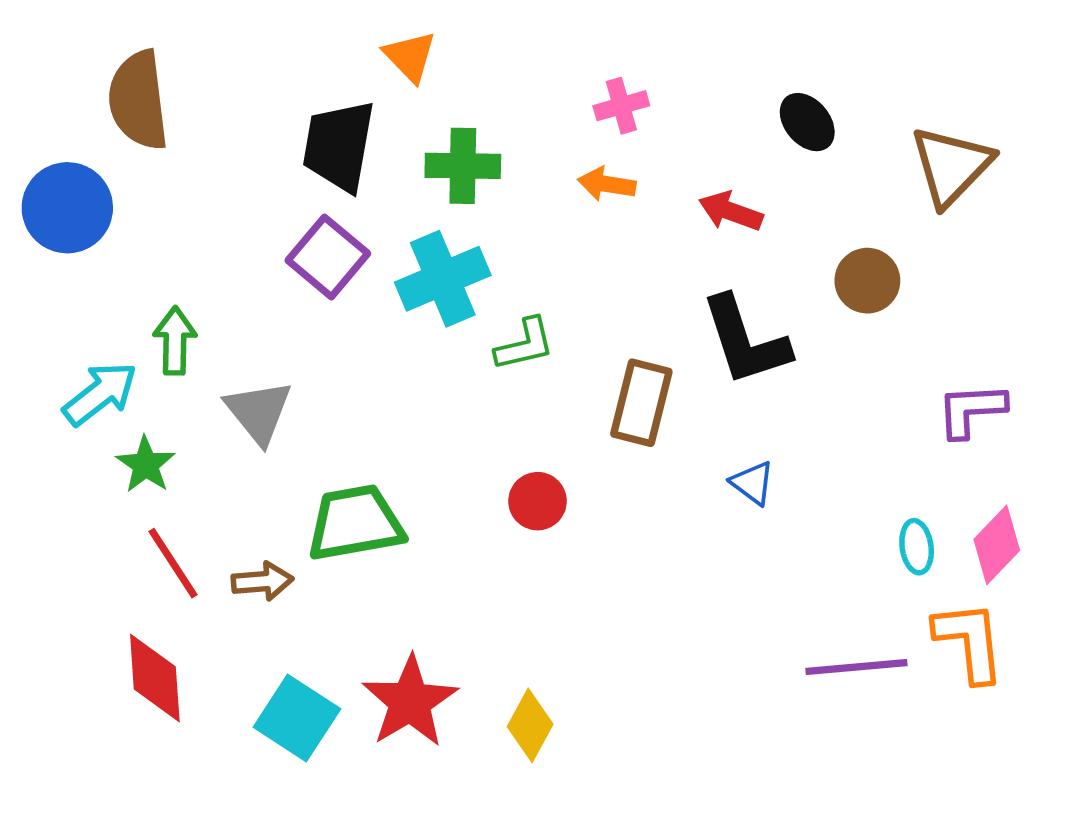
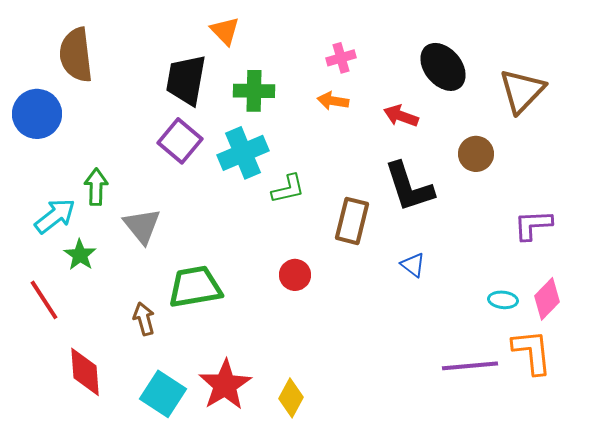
black ellipse: (807, 122) -> (443, 67), size x1.5
cyan ellipse: (917, 547) -> (503, 300), turned -76
red line: (173, 563) -> (44, 300), moved
brown arrow: (262, 581) -> (144, 319), turned -100

